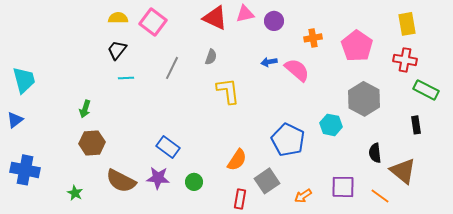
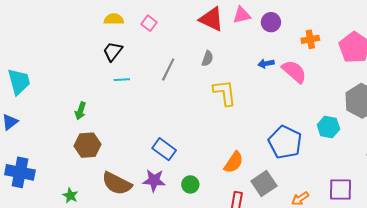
pink square: (153, 22) -> (149, 23), size x0.6

